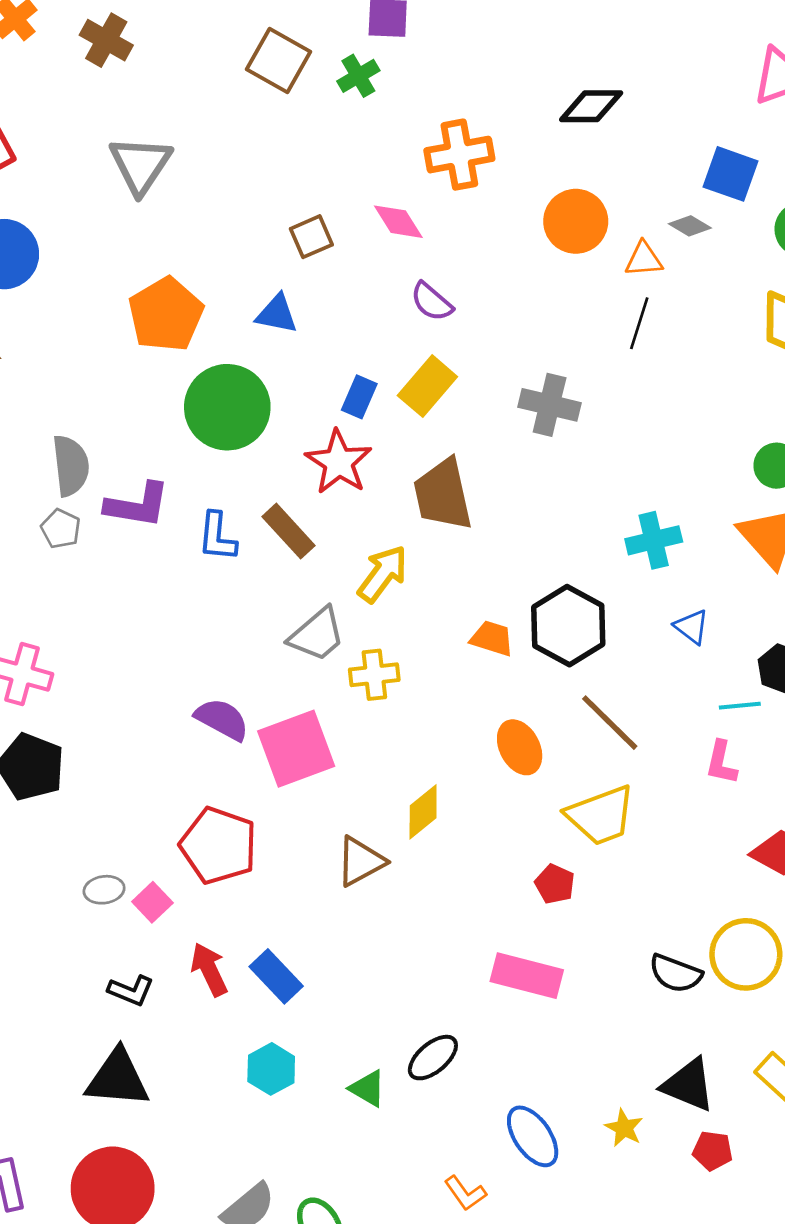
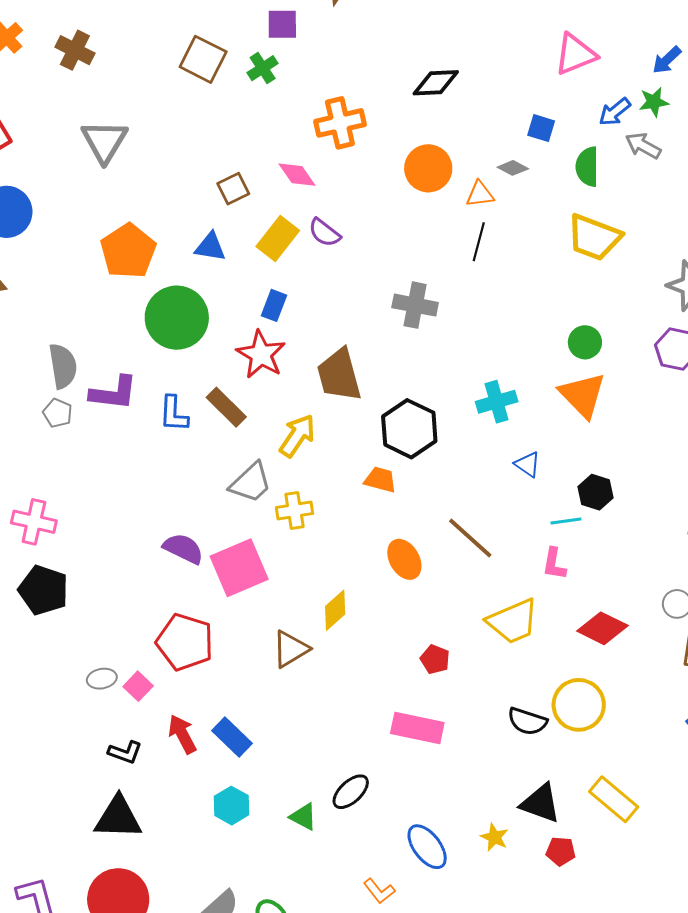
blue square: (731, 174) -> (541, 128), size x0.7
yellow rectangle: (427, 386) -> (278, 238), moved
black hexagon: (568, 626) -> (409, 429), moved
yellow trapezoid: (601, 815) -> (513, 621), moved

